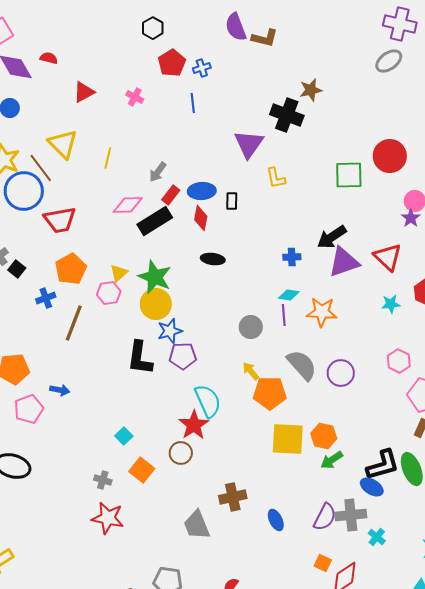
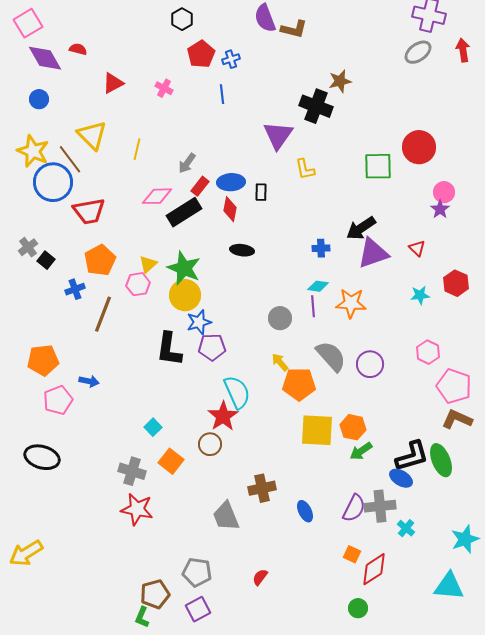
red triangle: (388, 257) -> (417, 248), size x0.6
gray cross: (103, 480) -> (132, 471), size x1.5

